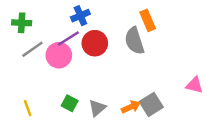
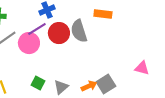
orange rectangle: (148, 20) -> (103, 14), turned -60
gray semicircle: (134, 41) -> (79, 31), moved

